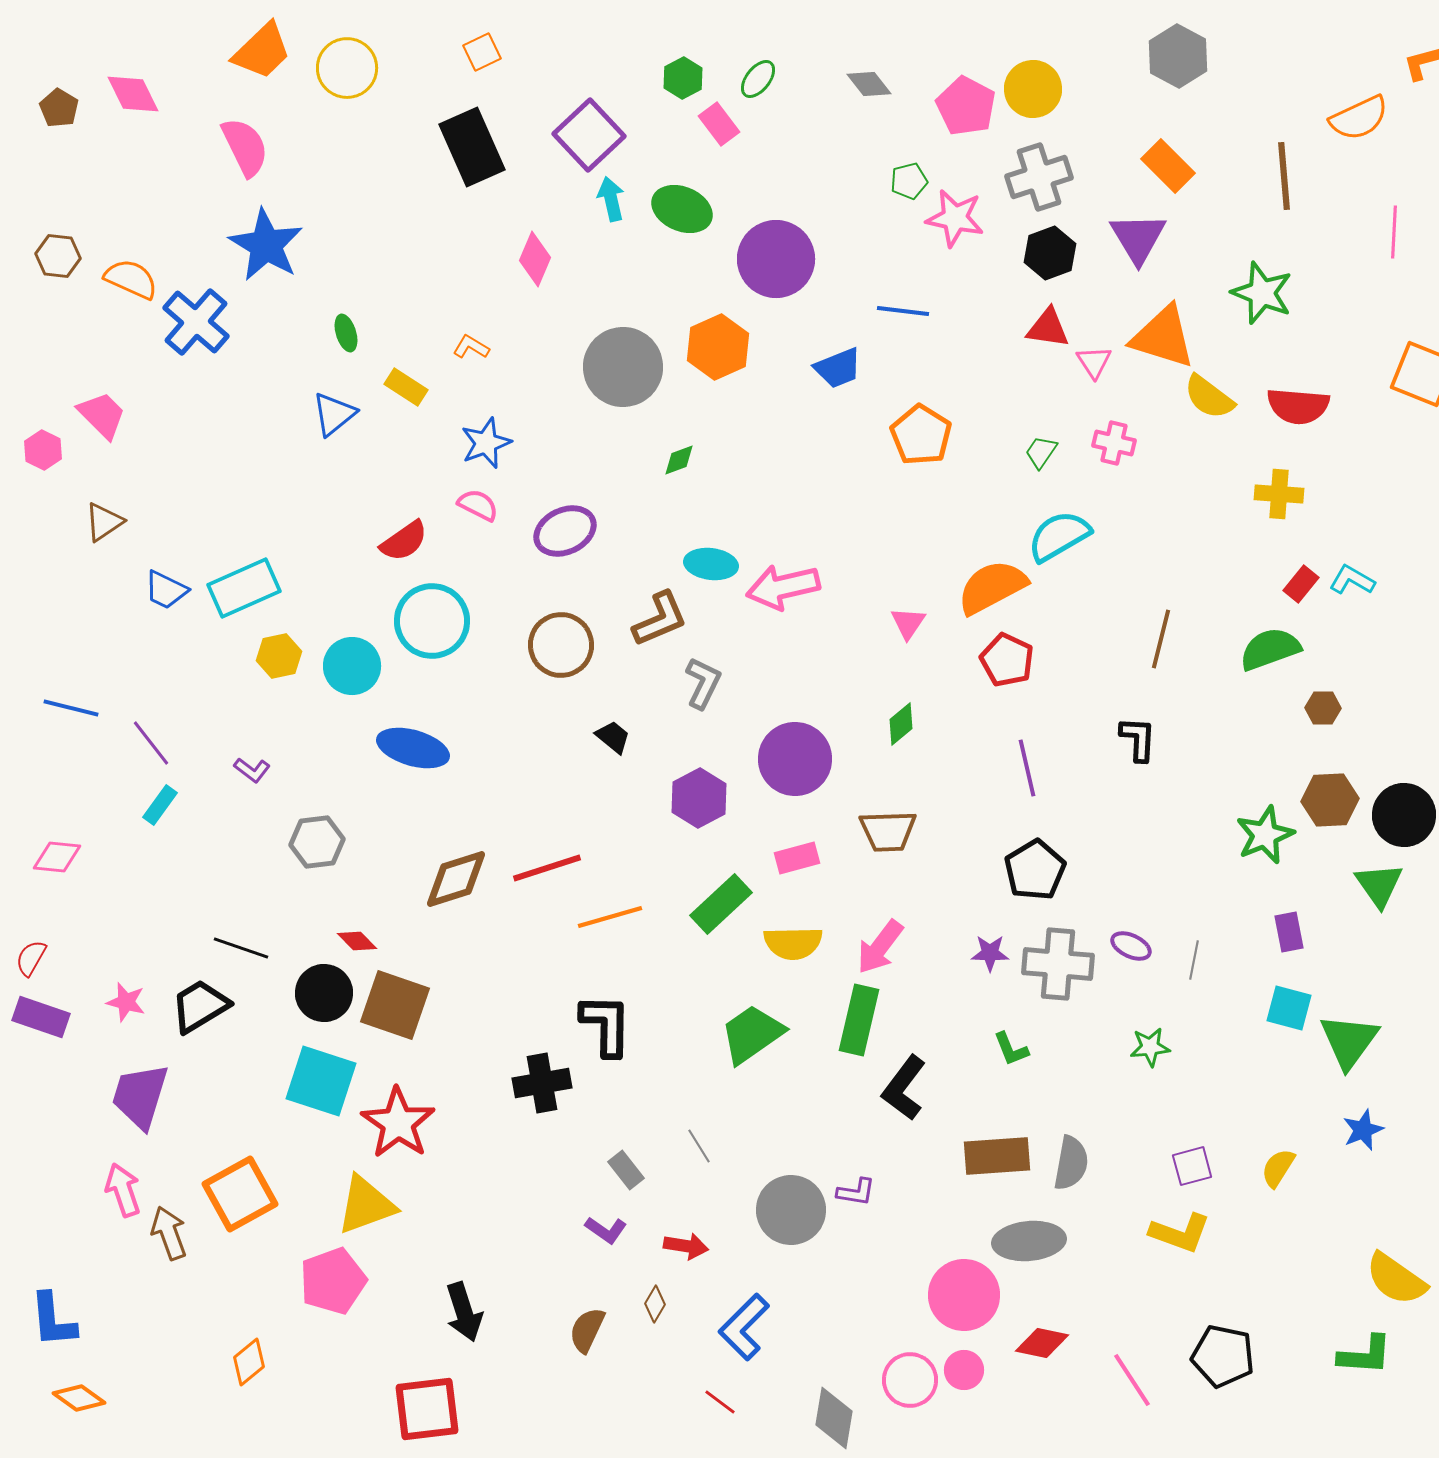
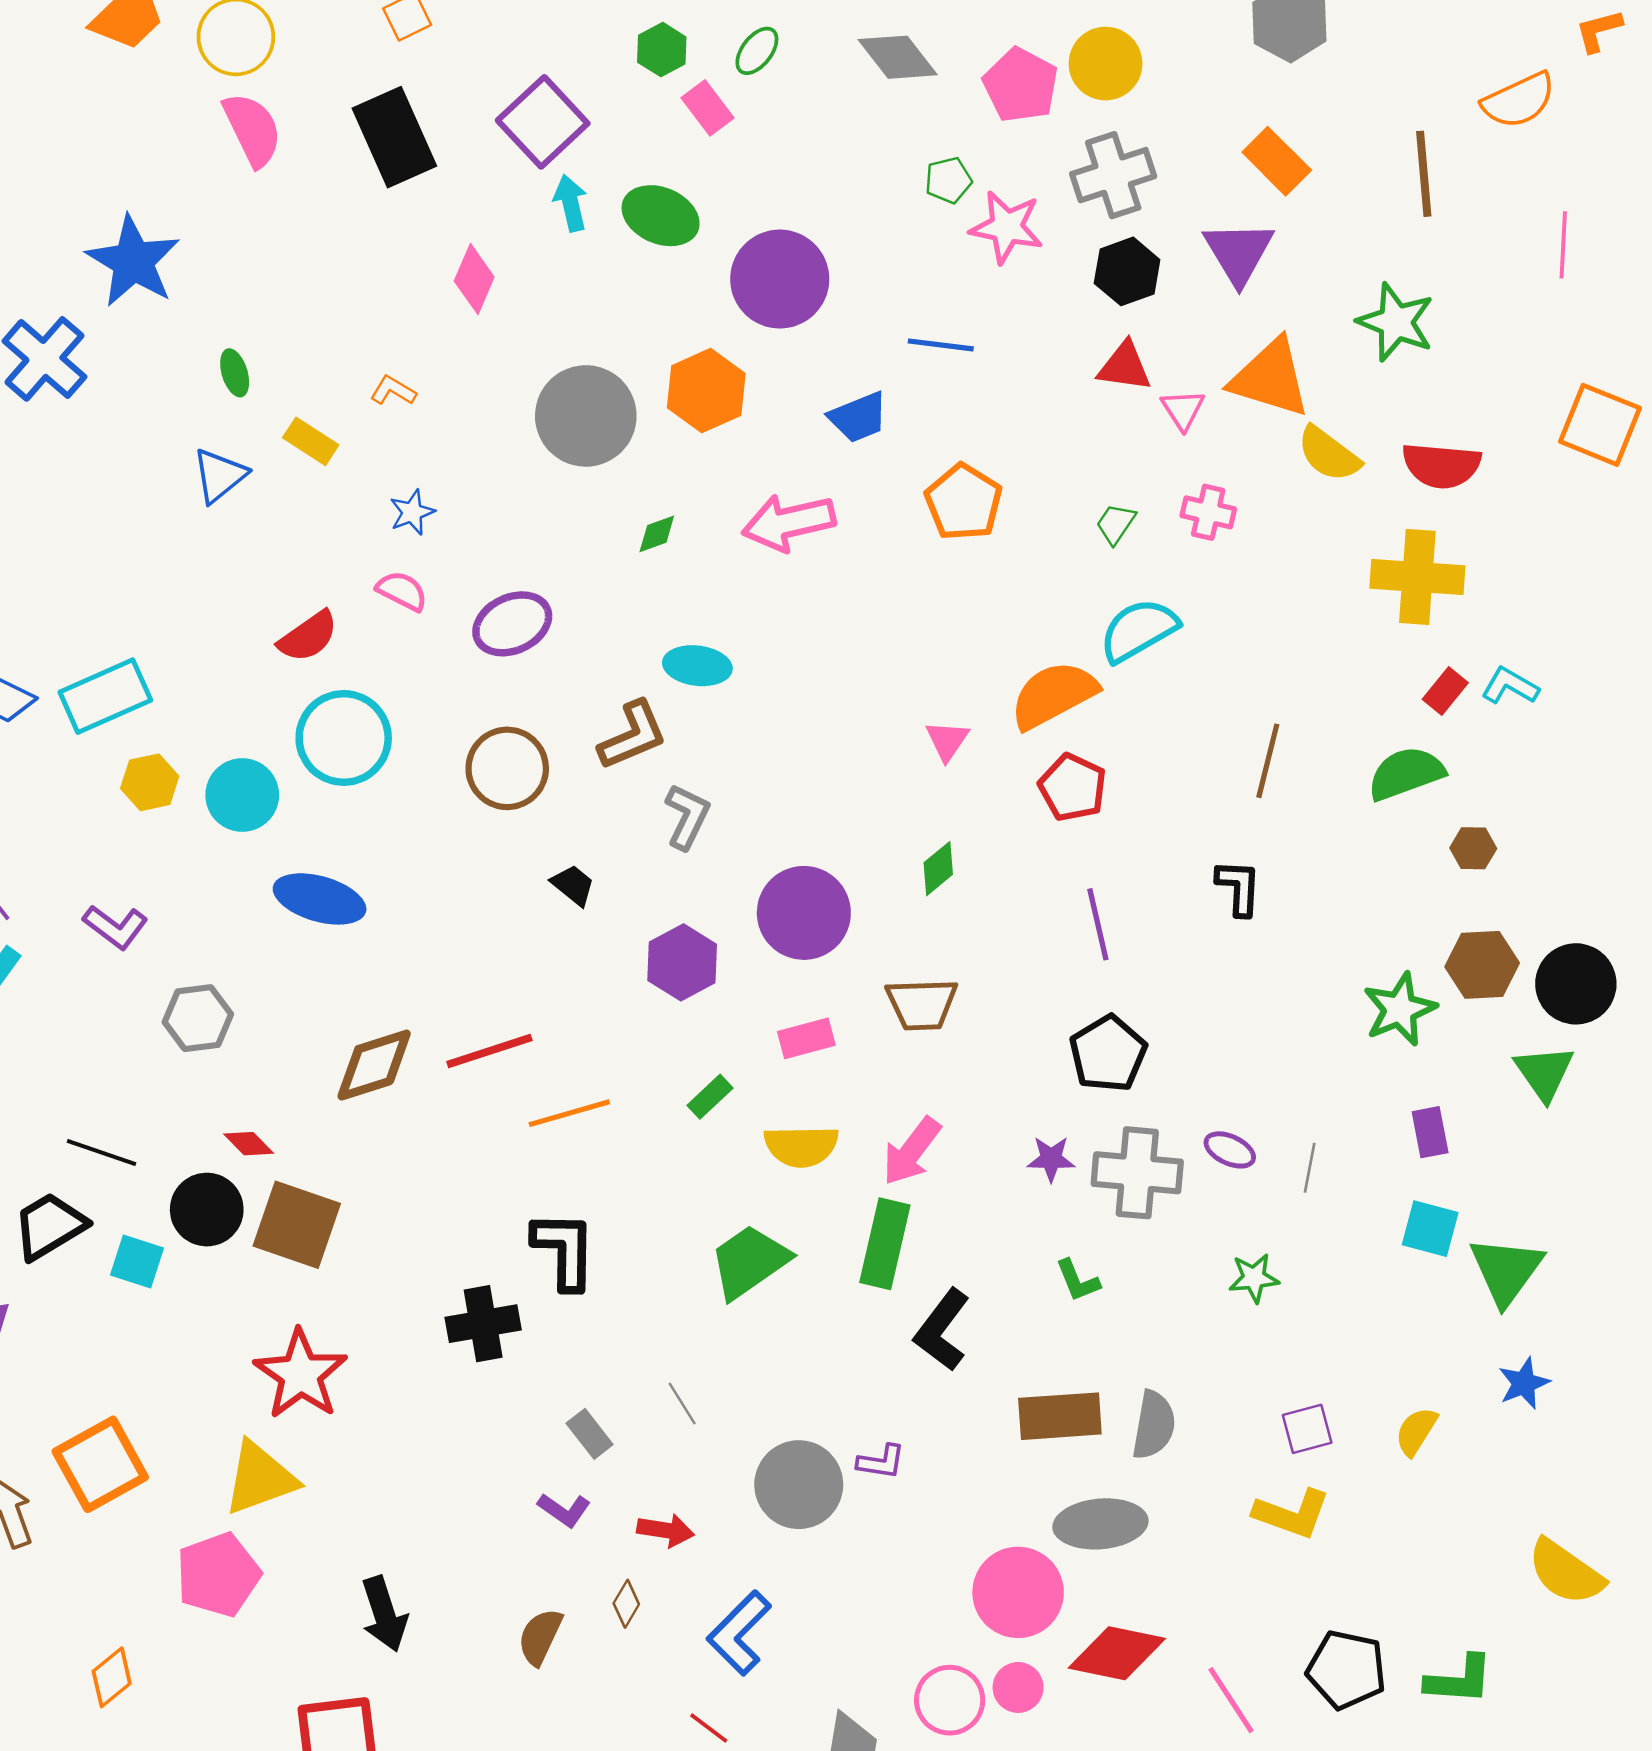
gray diamond: (869, 84) -> (898, 57), size x1.4
pink semicircle: (245, 147) -> (252, 129), moved
blue star: (486, 443) -> (412, 512), size x0.7
yellow cross: (1279, 494) -> (1417, 577), size x1.5
pink arrow: (783, 587) -> (789, 522), moved
purple L-shape: (252, 770) -> (115, 927), size x1.4
green rectangle: (721, 904) -> (710, 1097), size x0.6
cyan square: (321, 1081) -> (137, 1262), moved, size x0.6
red diamond: (1042, 1343) -> (1117, 1653), size x1.4
green L-shape: (1365, 1355) -> (1459, 1680), moved

